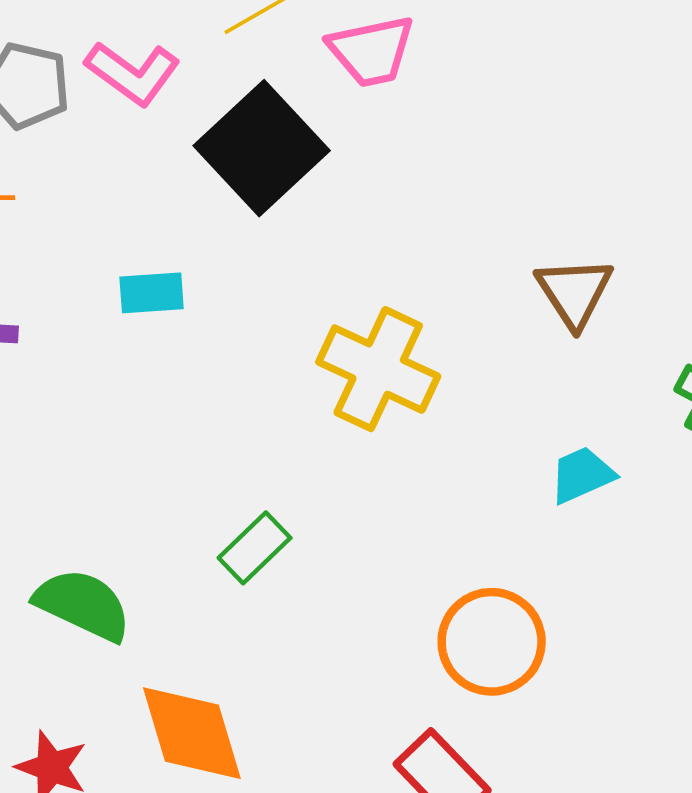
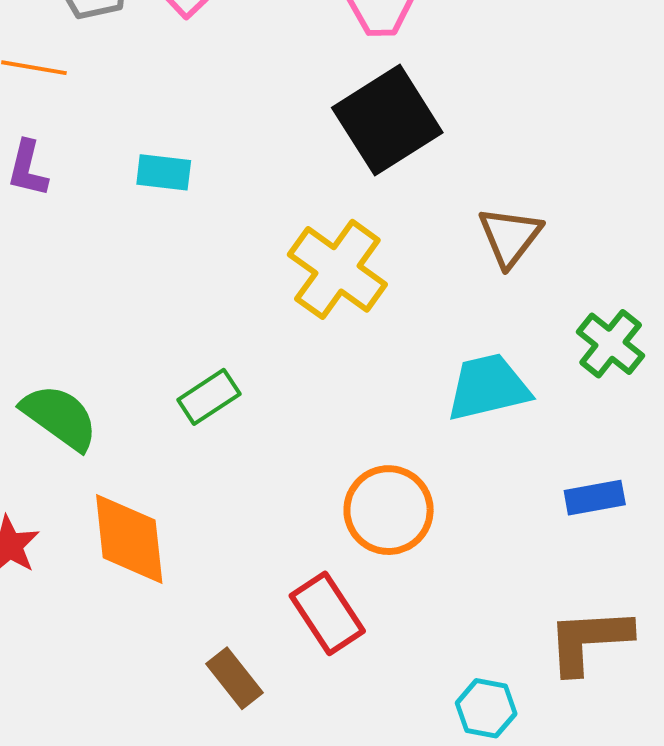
black square: (262, 148) -> (387, 120), moved
cyan trapezoid: (582, 475) -> (488, 387), size x1.5

